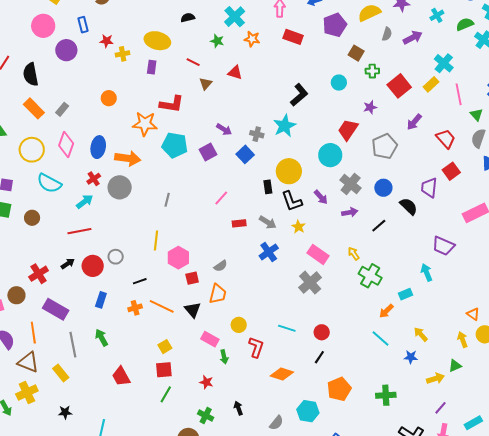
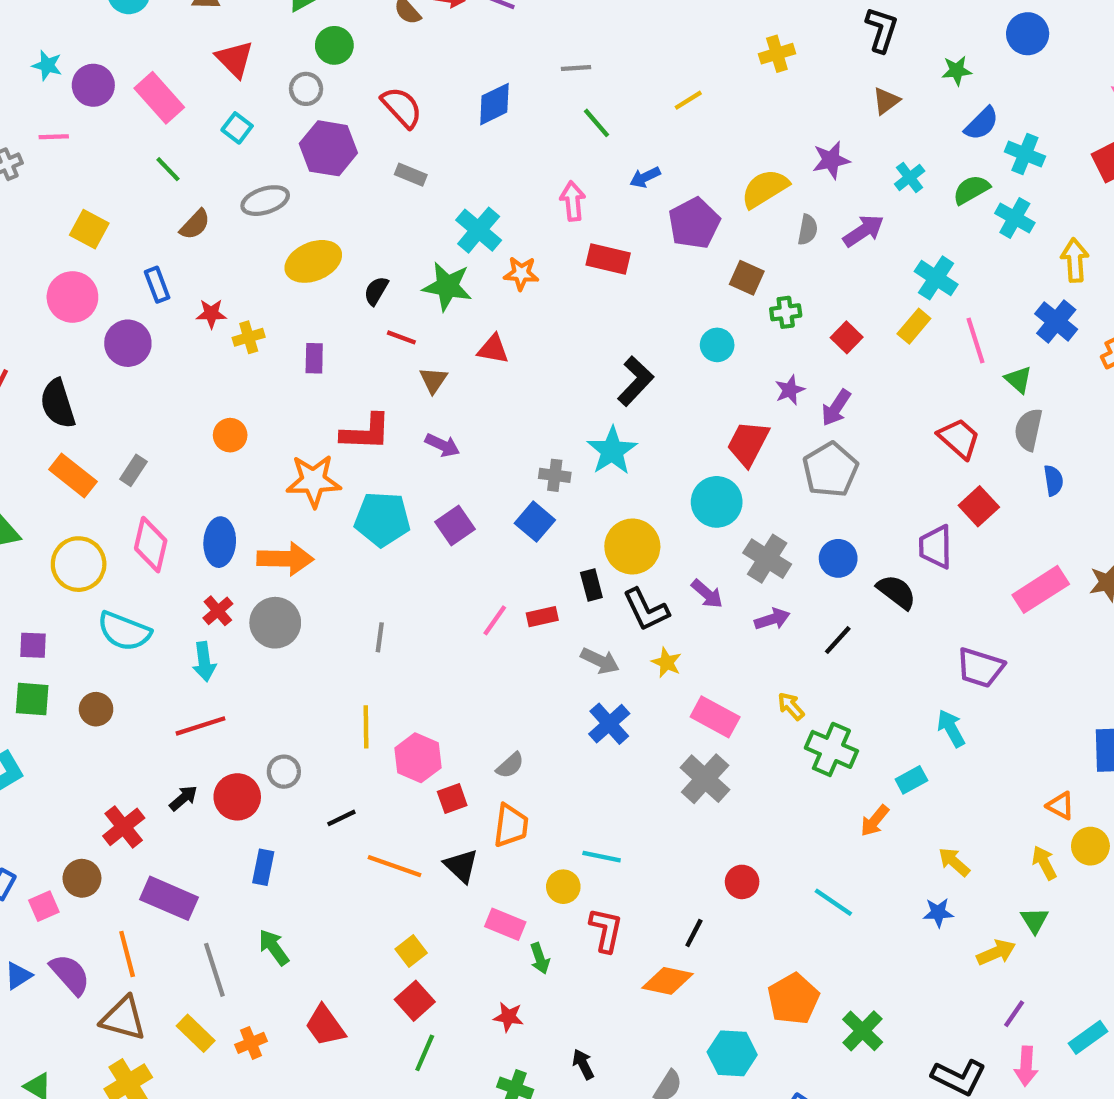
black semicircle: (188, 18) -> (376, 291), moved, turned -40
yellow ellipse: (157, 41) -> (313, 261), moved, turned -30
green star: (217, 41) -> (447, 286), size x1.6
red square: (399, 86) -> (847, 337), size x0.6
purple arrow: (414, 122) -> (836, 408), moved
purple arrow: (224, 129) -> (442, 445), moved
cyan arrow: (85, 202) -> (204, 662), turned 126
red rectangle: (239, 223) -> (542, 617), moved
orange cross: (135, 308) -> (251, 1043), moved
cyan line: (287, 328) -> (602, 857), moved
cyan line: (380, 338) -> (833, 902), moved
black line: (319, 357) -> (694, 933), moved
green triangle: (455, 366) -> (1035, 920), turned -32
red square: (164, 370) -> (415, 1001), turned -30
green cross: (386, 395) -> (863, 1031), moved, turned -36

